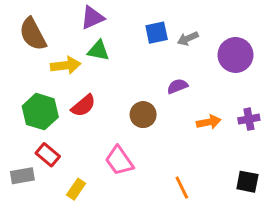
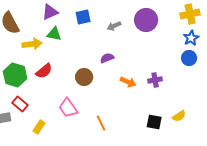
blue square: (157, 33) -> (83, 17), moved
purple circle: (236, 55) -> (146, 20), moved
orange arrow: (209, 122) -> (128, 82), turned 35
orange line: (182, 188) -> (101, 123), moved

